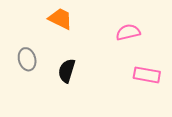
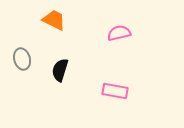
pink rectangle: (147, 75) -> (115, 91), moved

